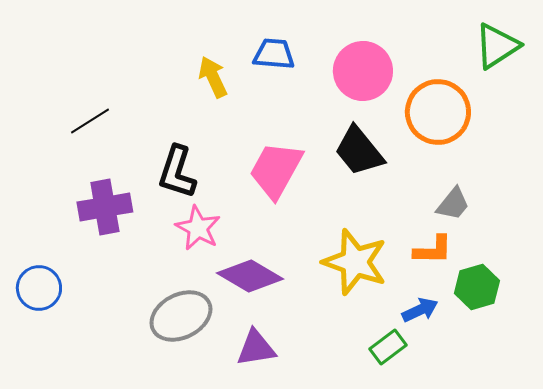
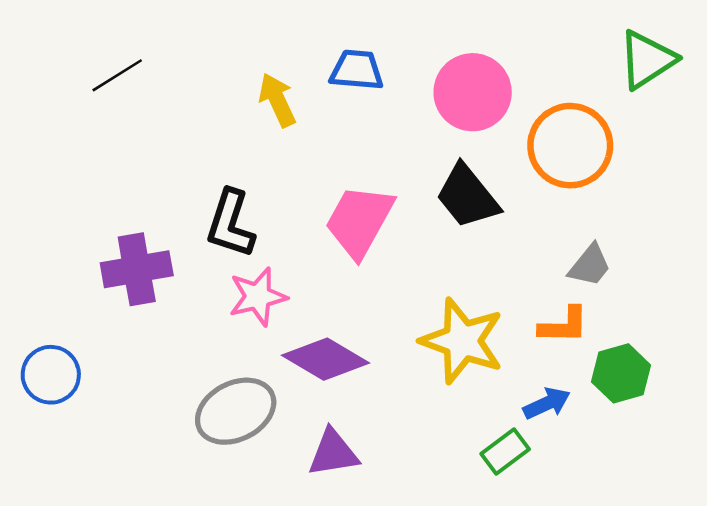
black line: (90, 121) -> (117, 75), moved
pink star: (198, 228) -> (258, 297), turned 30

